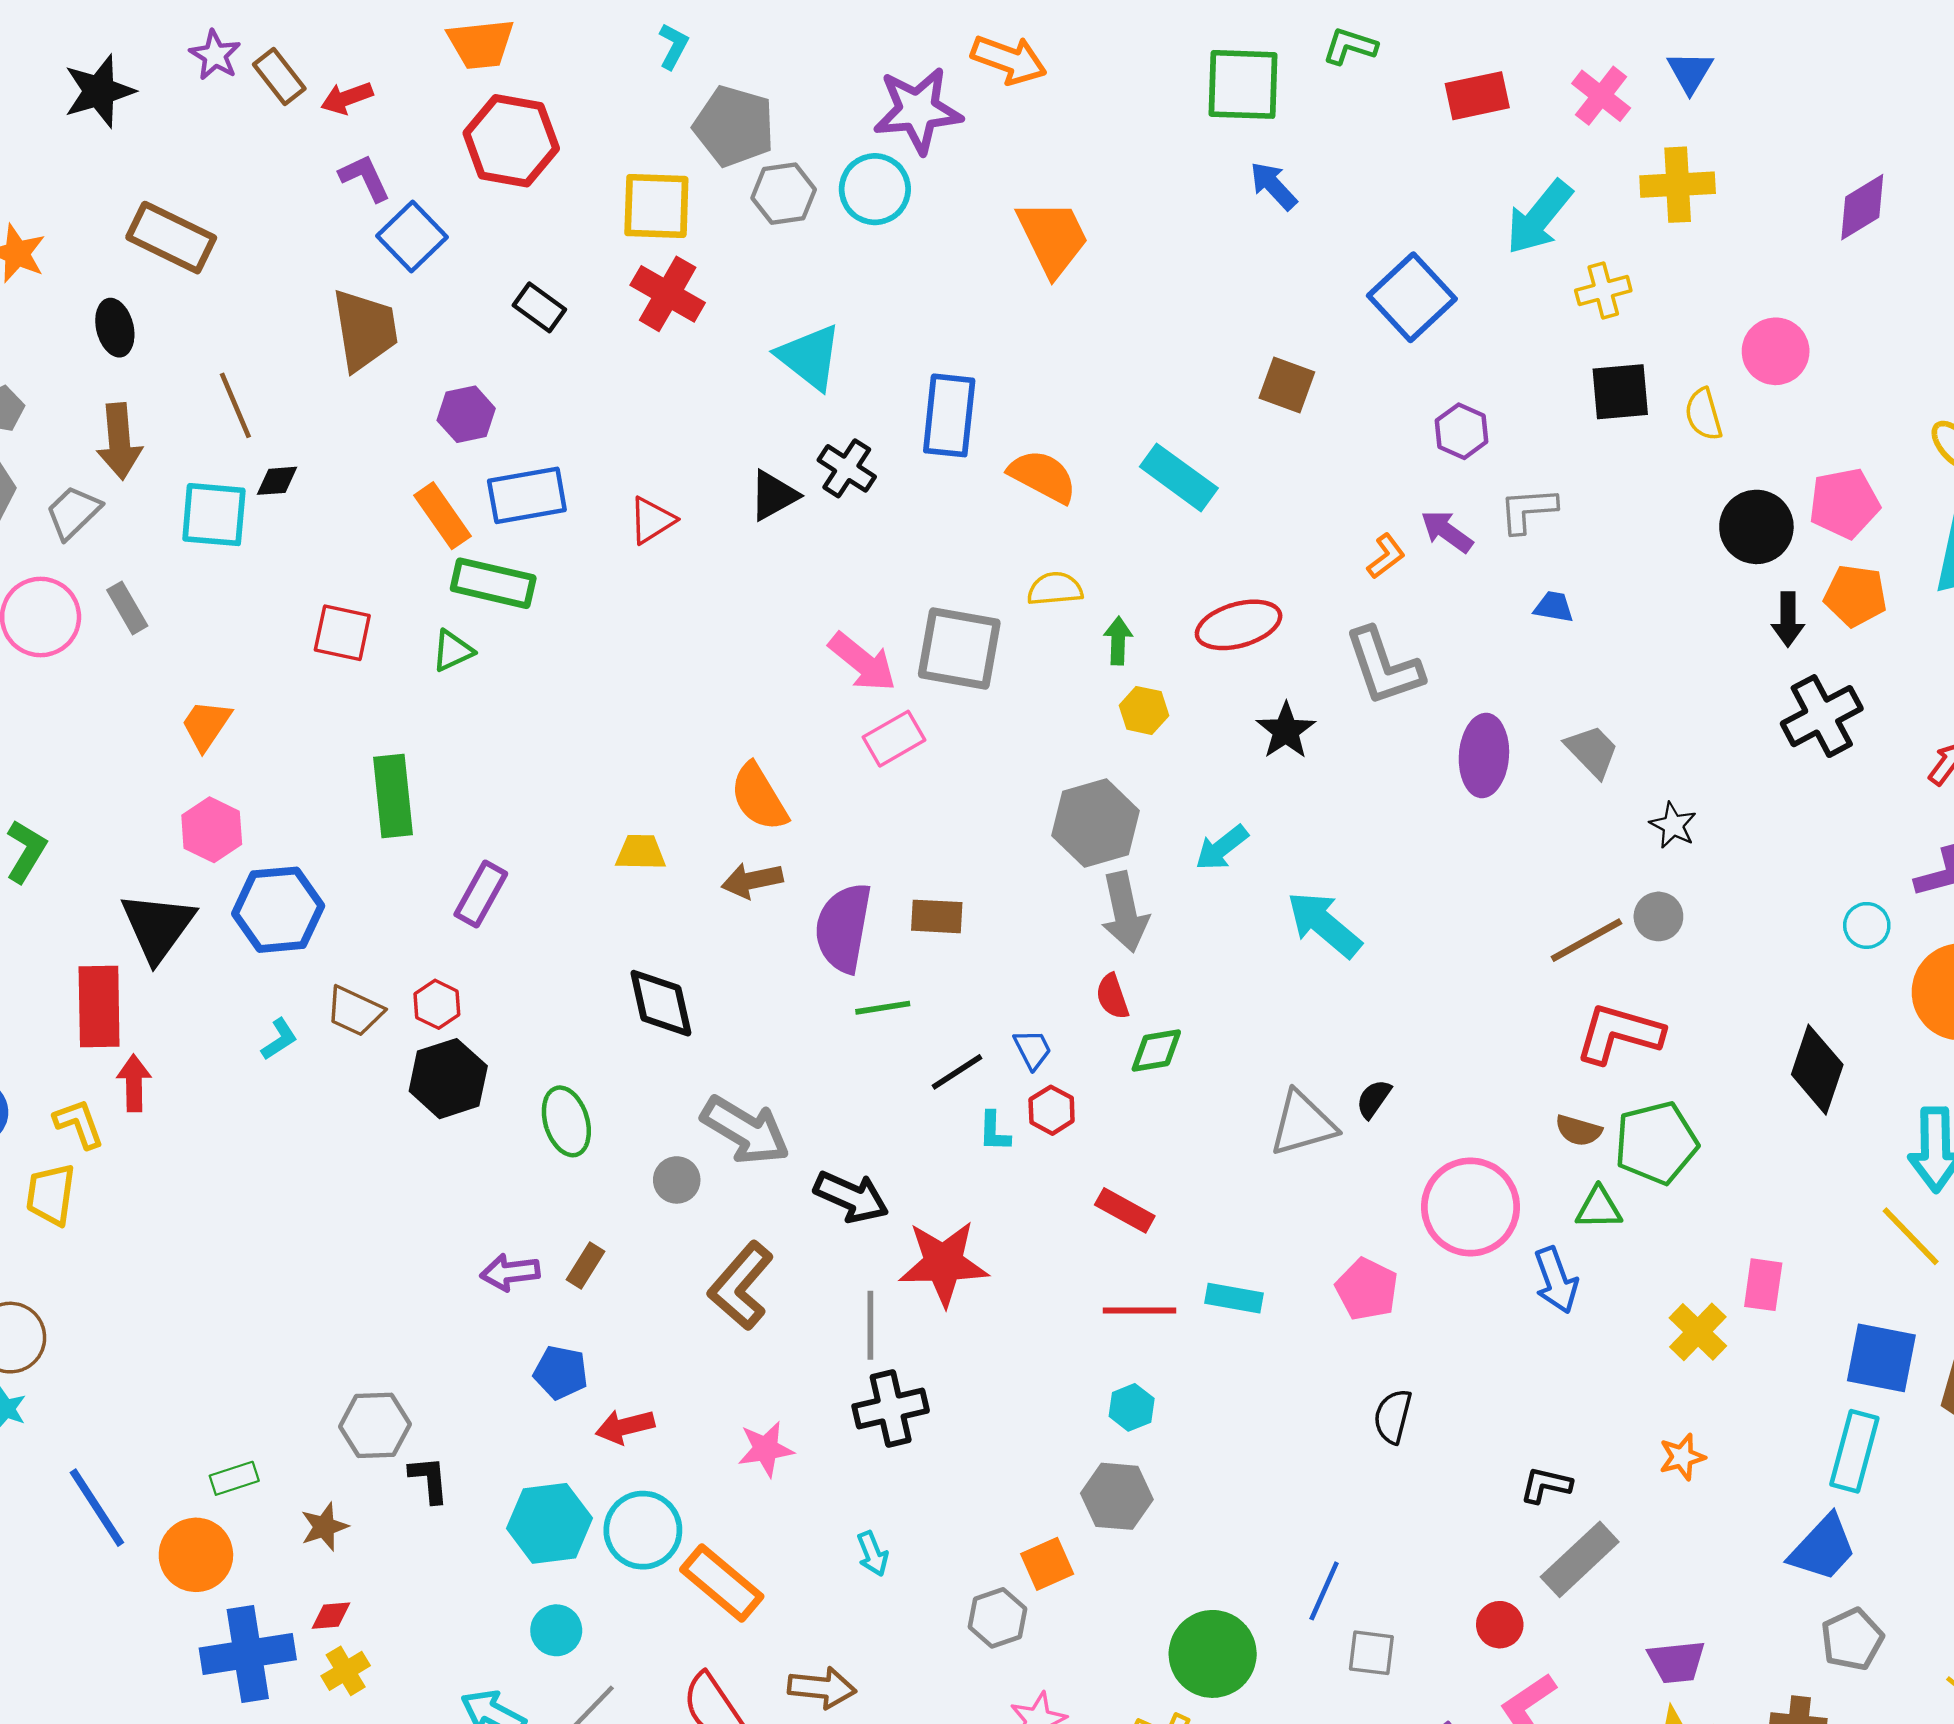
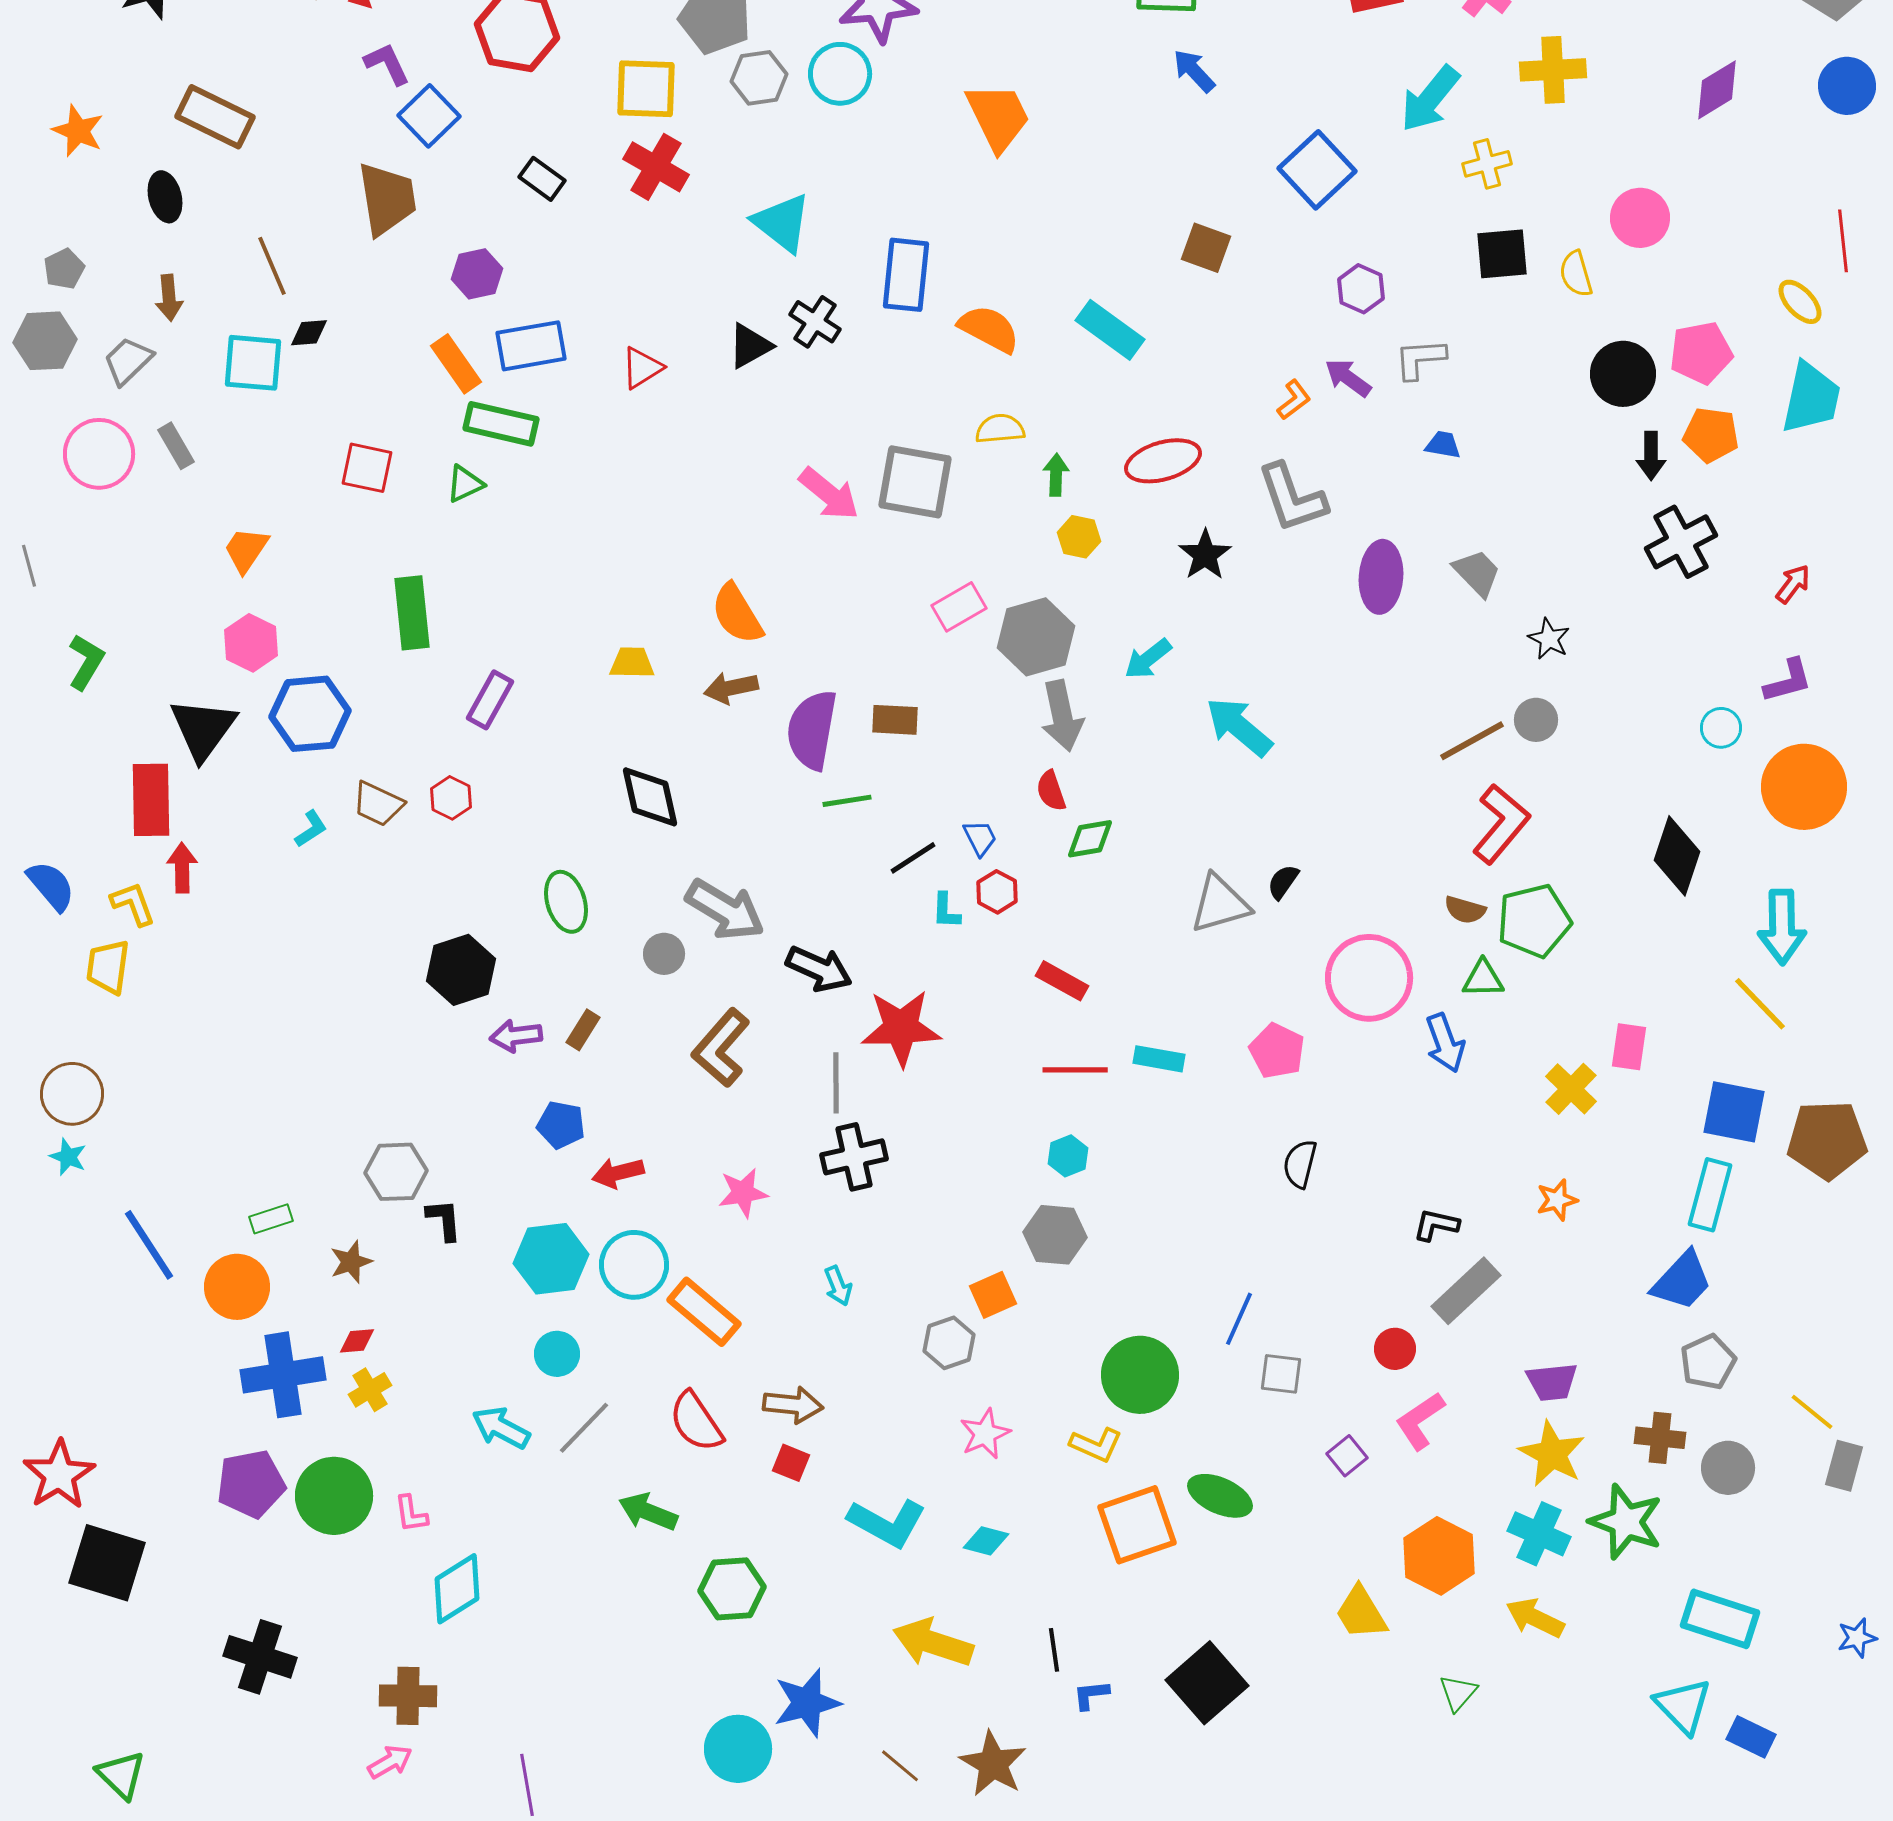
brown arrow: (119, 441) -> (169, 298), size x0.7
pink rectangle: (894, 739) -> (959, 607), moved
red L-shape: (1619, 1034) -> (1501, 824), turned 114
black hexagon: (448, 1079) -> (461, 970), moved

